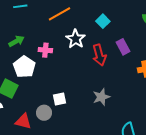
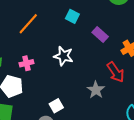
white star: (76, 39) -> (63, 56), moved
red arrow: (99, 55) -> (116, 72), moved

